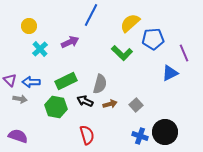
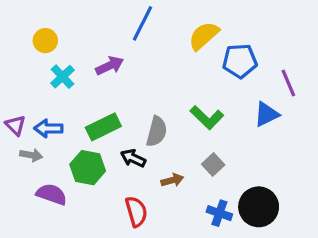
green L-shape: (122, 53) -> (207, 117), moved
brown arrow: (110, 104) -> (172, 180), moved
purple semicircle: (18, 136) -> (52, 194), moved

